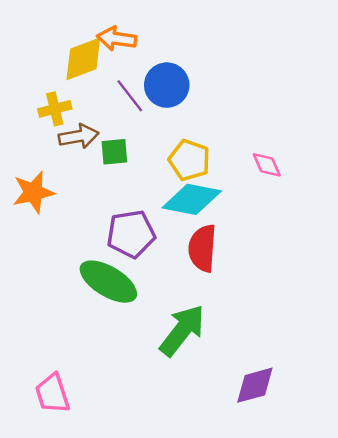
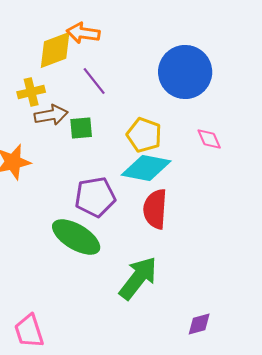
blue circle: (167, 85) -> (185, 72), moved, size x1.4
purple diamond: (255, 385) -> (199, 324), size x0.7

